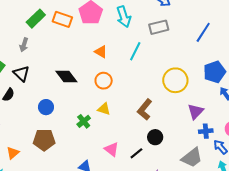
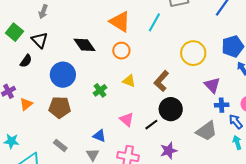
orange triangle: (101, 52) -> (120, 22), size x1.6
blue circle: (46, 107) -> (63, 75), size x1.6
yellow triangle: (104, 109) -> (129, 81), moved
purple triangle: (196, 111) -> (212, 85), turned -30
black circle: (155, 137) -> (171, 109), size x1.5
orange triangle: (13, 153) -> (26, 104), moved

